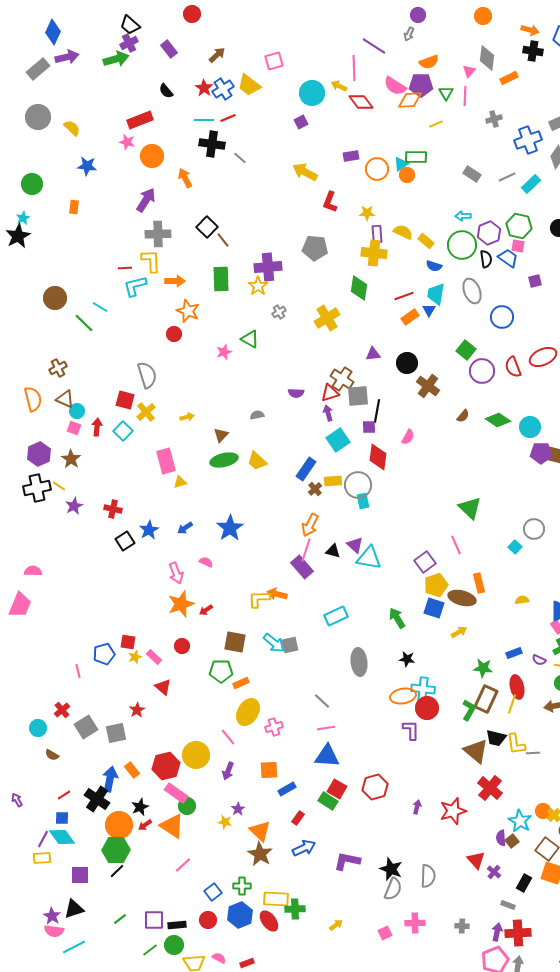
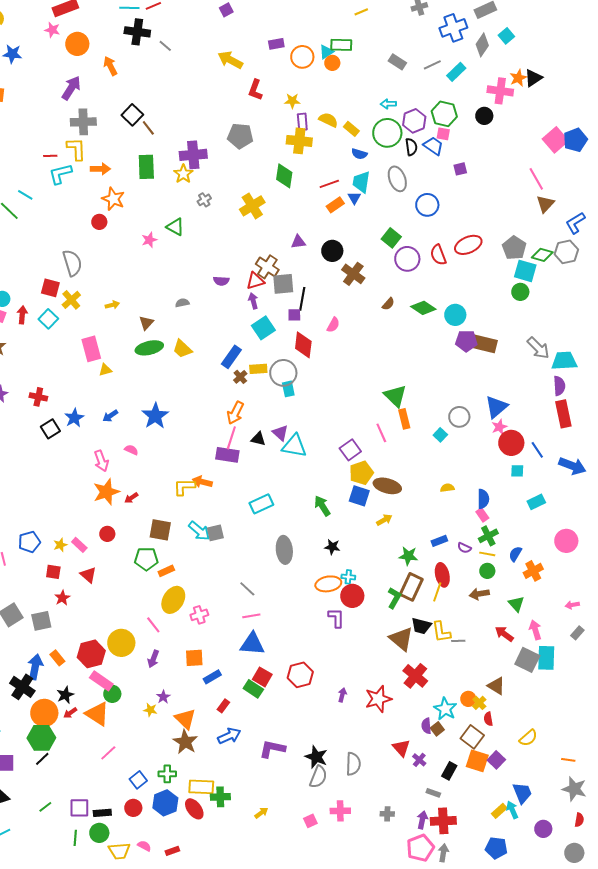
purple rectangle: (302, 567) -> (227, 455), turned -40
orange rectangle: (479, 583) -> (404, 419), moved
red square: (128, 642) -> (53, 572), moved
cyan cross: (423, 689) -> (348, 577), size x0.6
green line: (150, 950) -> (75, 838), turned -49

